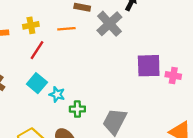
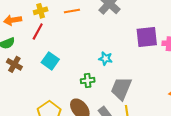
red line: (37, 50) -> (38, 31), moved
cyan star: (57, 94) -> (106, 59), moved

